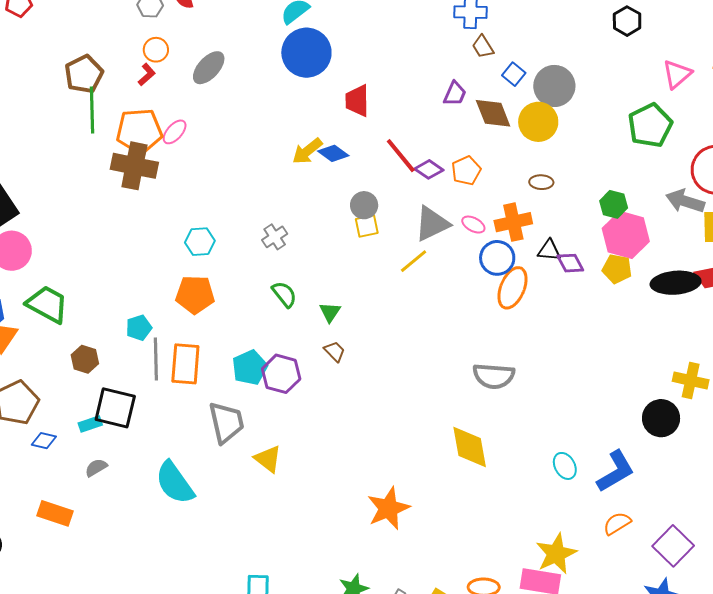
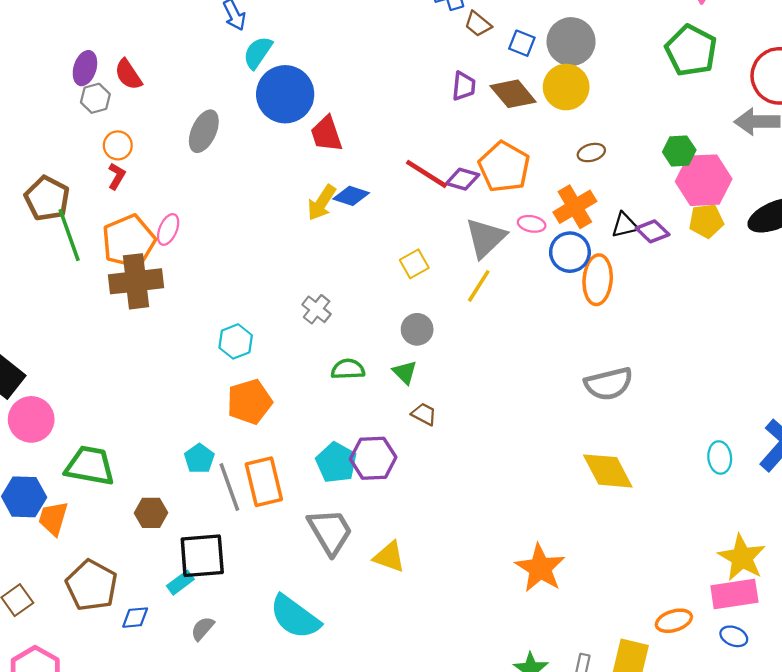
gray ellipse: (209, 68) -> (204, 131), moved
red trapezoid: (357, 101) -> (326, 134), moved
orange pentagon: (466, 171) -> (504, 167), size x1.5
gray circle: (364, 205) -> (417, 329), moved
green semicircle: (284, 294) -> (348, 369), turned -36
cyan ellipse: (565, 466) -> (720, 457), turned 40

